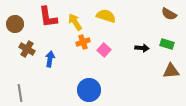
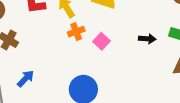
blue arrow: (50, 59) -> (26, 79), moved, turned 35

